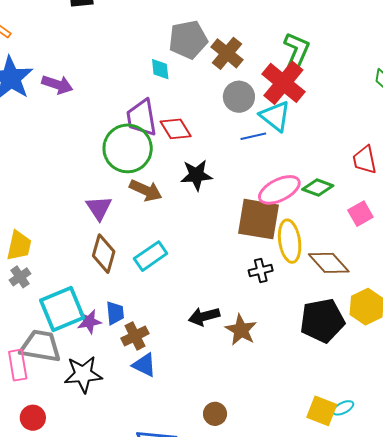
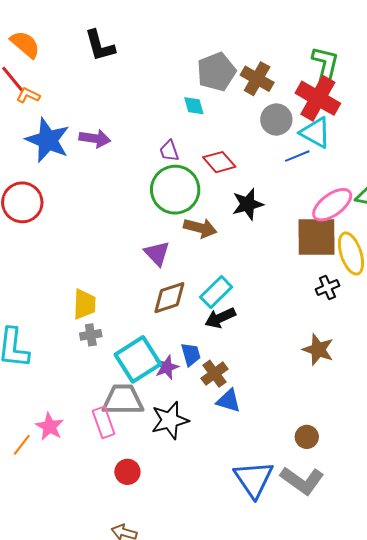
purple trapezoid: (142, 118) -> (169, 151), moved, size x0.6
brown diamond: (104, 254) -> (169, 298), turned 66
gray cross: (20, 277) -> (91, 335), turned 35
black arrow: (204, 316) -> (220, 318), moved

